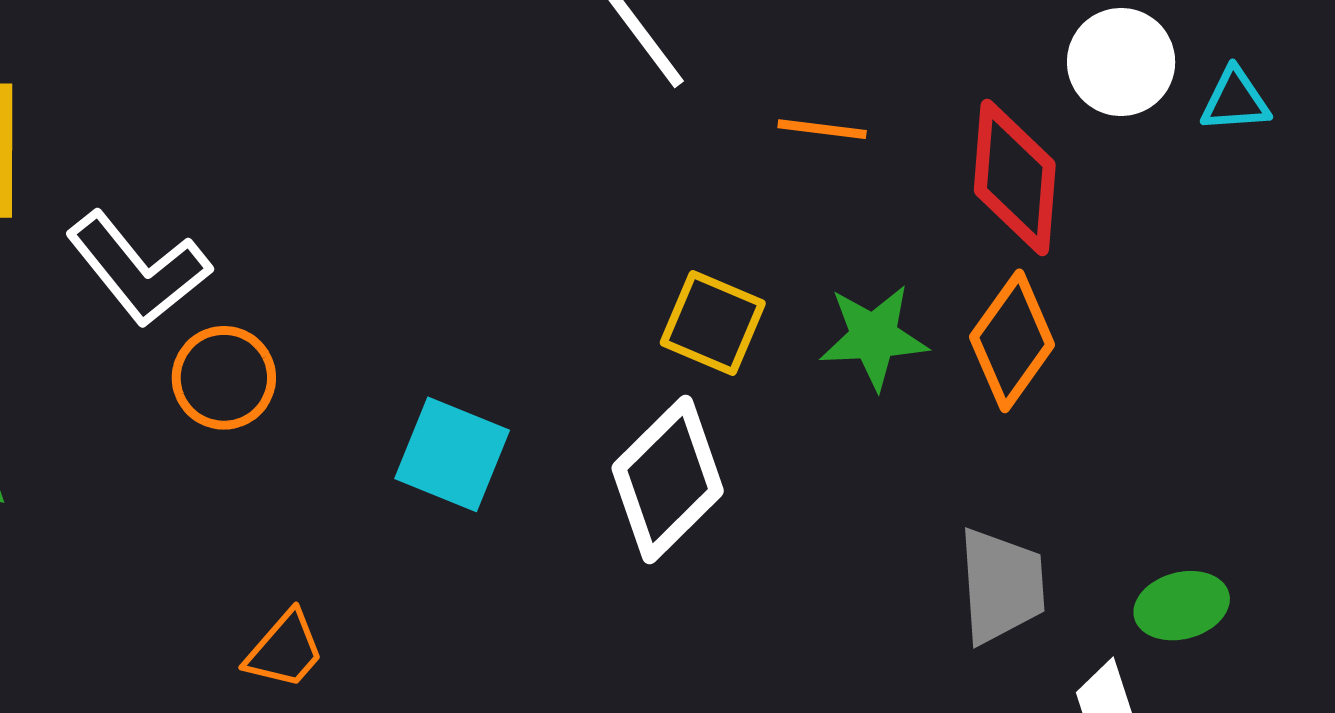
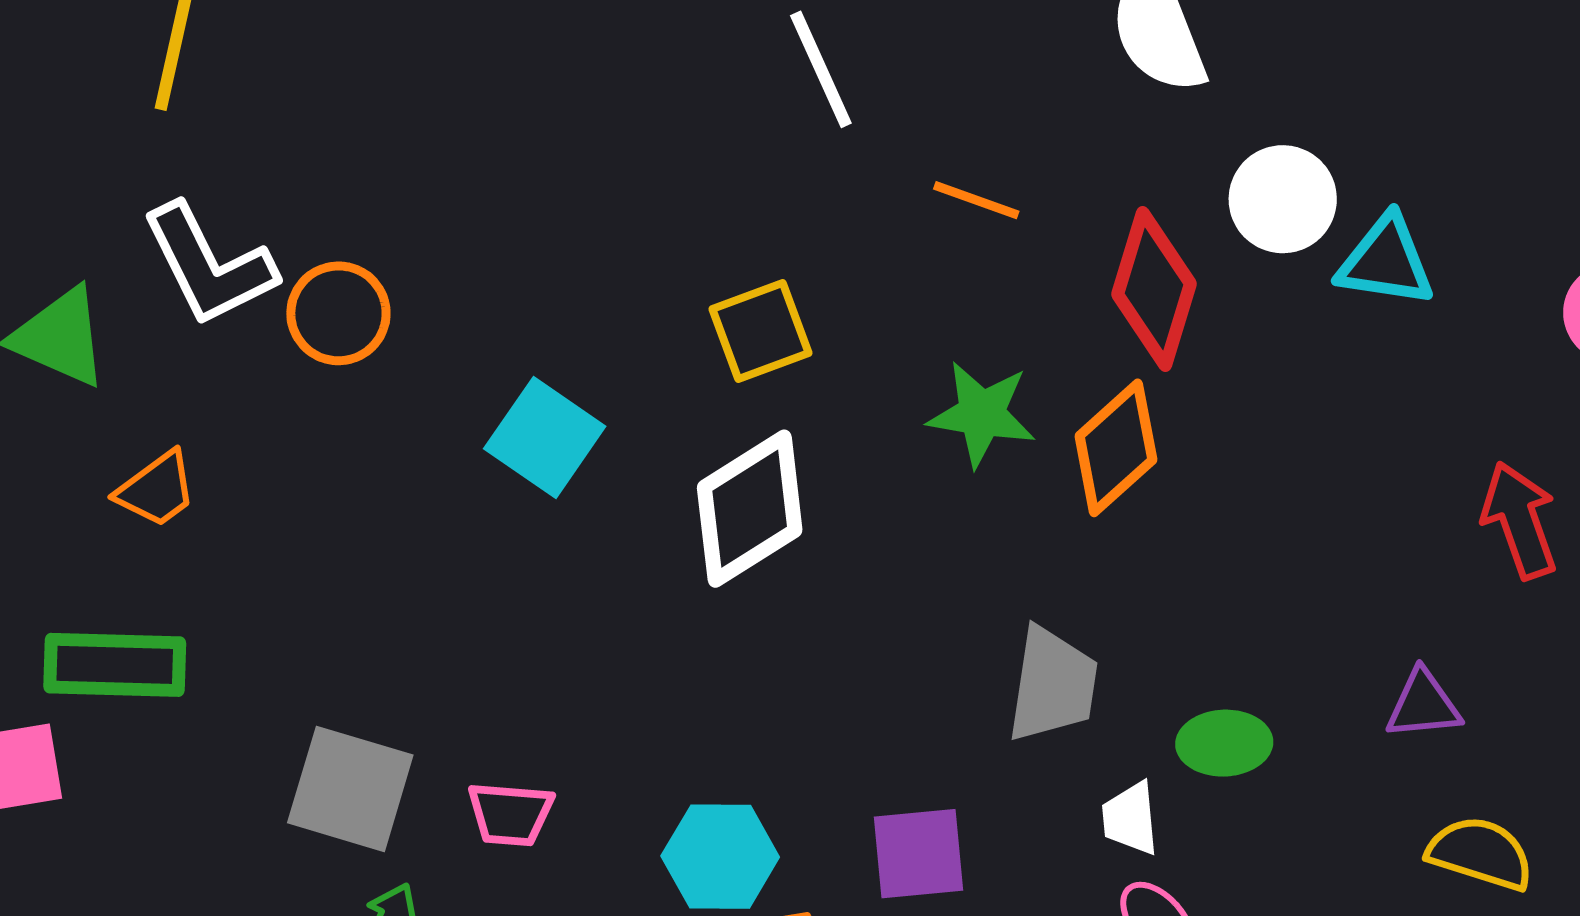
cyan triangle: (1235, 100) -> (1386, 261), size x1.4
white L-shape: (138, 269) -> (209, 265), moved
yellow square: (713, 323) -> (760, 331), moved, turned 34
orange trapezoid: (285, 650) -> (157, 489), moved

